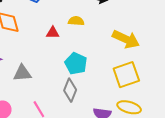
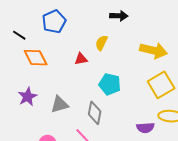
yellow semicircle: (76, 21) -> (101, 43), turned -56
gray diamond: (70, 90) -> (95, 113), moved

